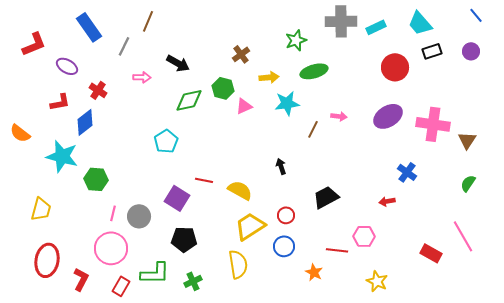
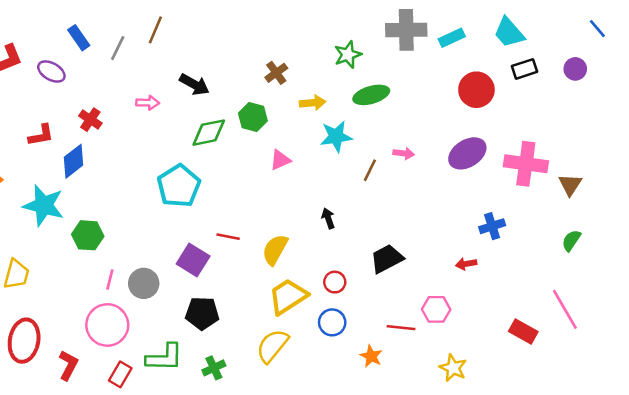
blue line: (476, 15) -> (597, 29), moved
blue rectangle: (89, 27) -> (79, 38), size x0.7
gray line: (124, 46) -> (118, 48), moved
purple ellipse: (67, 66) -> (51, 72), moved
pink triangle: (244, 106) -> (280, 160), moved
cyan pentagon: (166, 141) -> (179, 186), size x1.4
blue cross: (407, 172) -> (492, 226), turned 36
yellow semicircle: (240, 190) -> (275, 250), turned -90
yellow semicircle: (238, 264) -> (272, 346), turned -132

